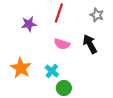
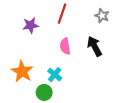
pink semicircle: (62, 44) -> (65, 46), turned 63
green circle: (64, 88) -> (44, 92), moved

